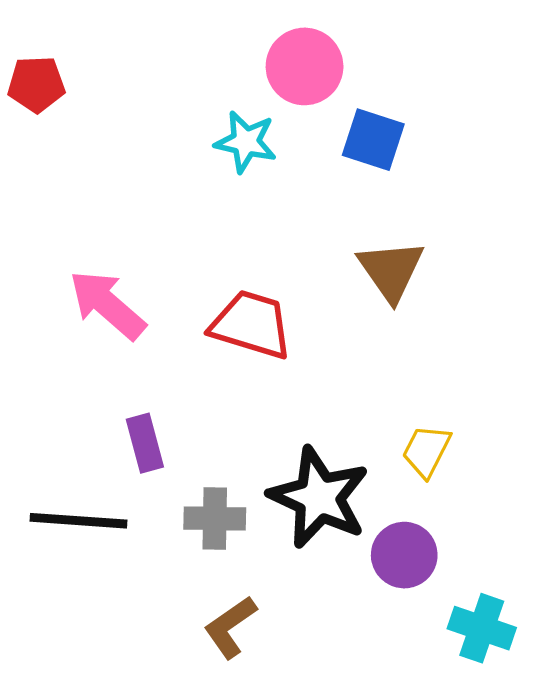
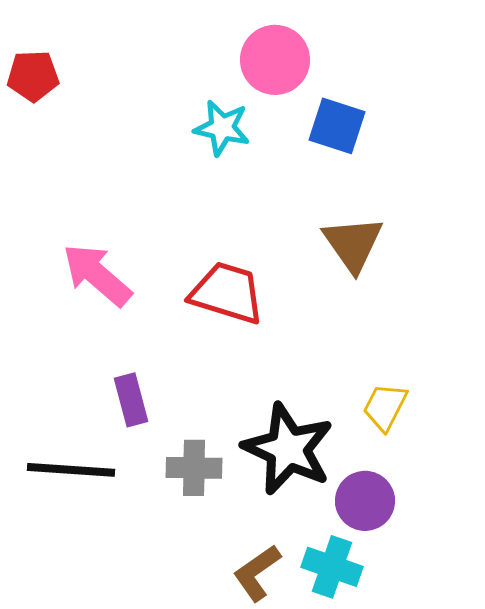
brown L-shape: (230, 627) -> (257, 573), moved
cyan cross: (482, 628) -> (332, 567), moved

